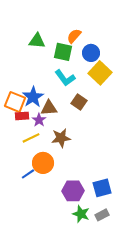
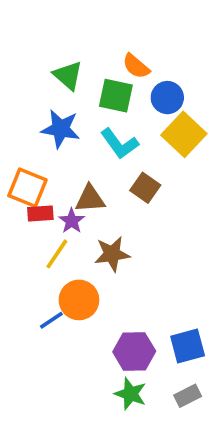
orange semicircle: (74, 36) -> (136, 66), turned -91
green triangle: (37, 41) -> (68, 75), turned 36
blue star: (33, 97) -> (61, 129), moved, turned -30
yellow line: (31, 138) -> (57, 254), turned -30
green star: (81, 214) -> (131, 394), moved

